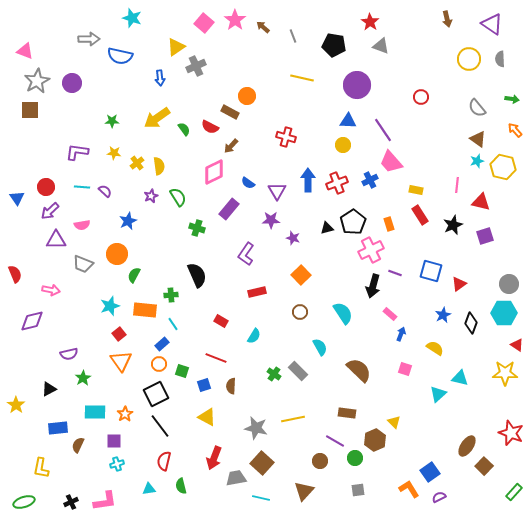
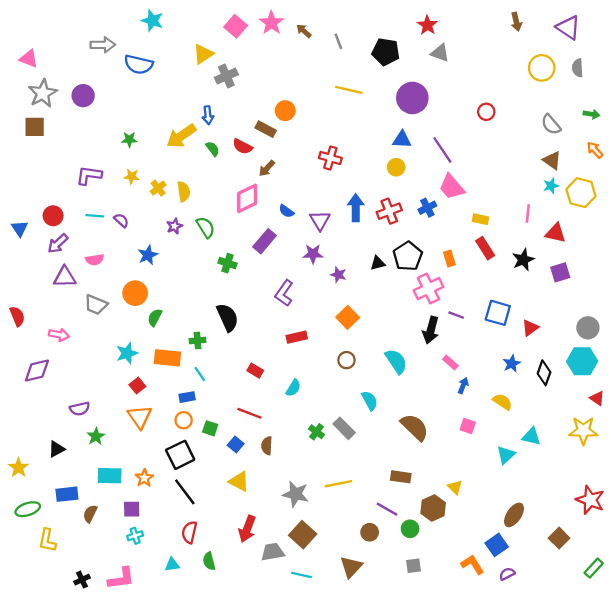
blue arrow: (160, 78) -> (208, 115), moved
blue rectangle: (162, 344) -> (187, 397), turned 32
blue square: (204, 385) -> (236, 444), turned -32
brown ellipse: (467, 446) -> (514, 515), moved
green ellipse: (24, 502) -> (28, 509), moved

